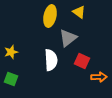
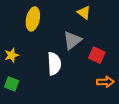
yellow ellipse: (50, 16) -> (33, 19), moved
red square: (82, 61) -> (97, 55), moved

